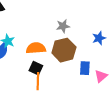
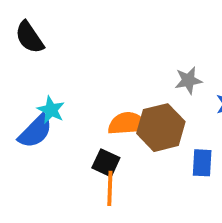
gray star: (63, 26) -> (188, 80), moved
orange semicircle: (36, 48) -> (128, 124), moved

